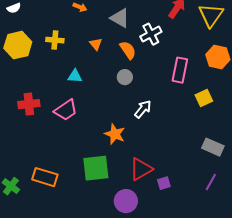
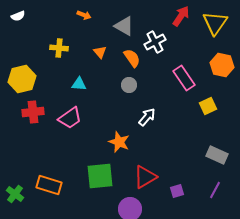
yellow hexagon: (18, 45) -> (22, 79), moved
pink rectangle: (180, 70) -> (184, 78), turned -45
purple square: (164, 183) -> (177, 191), moved

